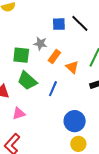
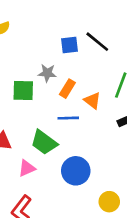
green trapezoid: (27, 81) -> (44, 142), moved
blue line: (53, 89) -> (68, 118), moved, turned 70
blue circle: (75, 121) -> (76, 171), moved

